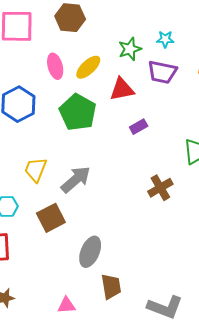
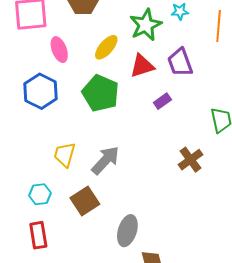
green star: (130, 49) -> (146, 25), size x1.4
pink ellipse: (55, 66) -> (59, 50), moved
purple trapezoid: (162, 72) -> (180, 62), moved, turned 64

